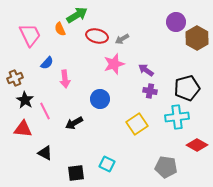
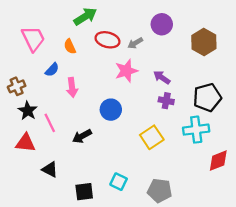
purple circle: (176, 22) -> (162, 24), moved
orange semicircle: (60, 29) -> (70, 46), moved
brown hexagon: (197, 38) -> (204, 42), moved
red diamond: (197, 145) -> (218, 161), turned -50
gray pentagon: (166, 167) -> (160, 190), moved

